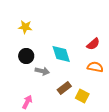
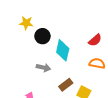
cyan diamond: (61, 54) -> (63, 50), turned 30
black circle: (26, 56) -> (42, 36), moved

